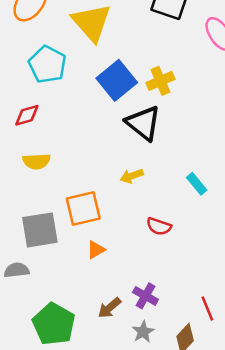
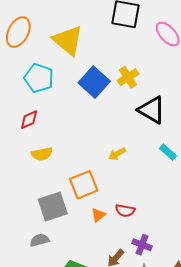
black triangle: (143, 123) -> (152, 110), moved
red semicircle: (159, 226) -> (125, 211), moved

